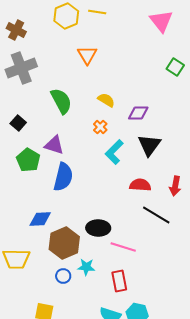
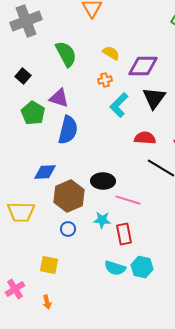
purple diamond: (138, 113) -> (143, 66), size x1.4
orange cross: (100, 127) -> (105, 80), turned 32
cyan star: (86, 267) -> (102, 220), moved

